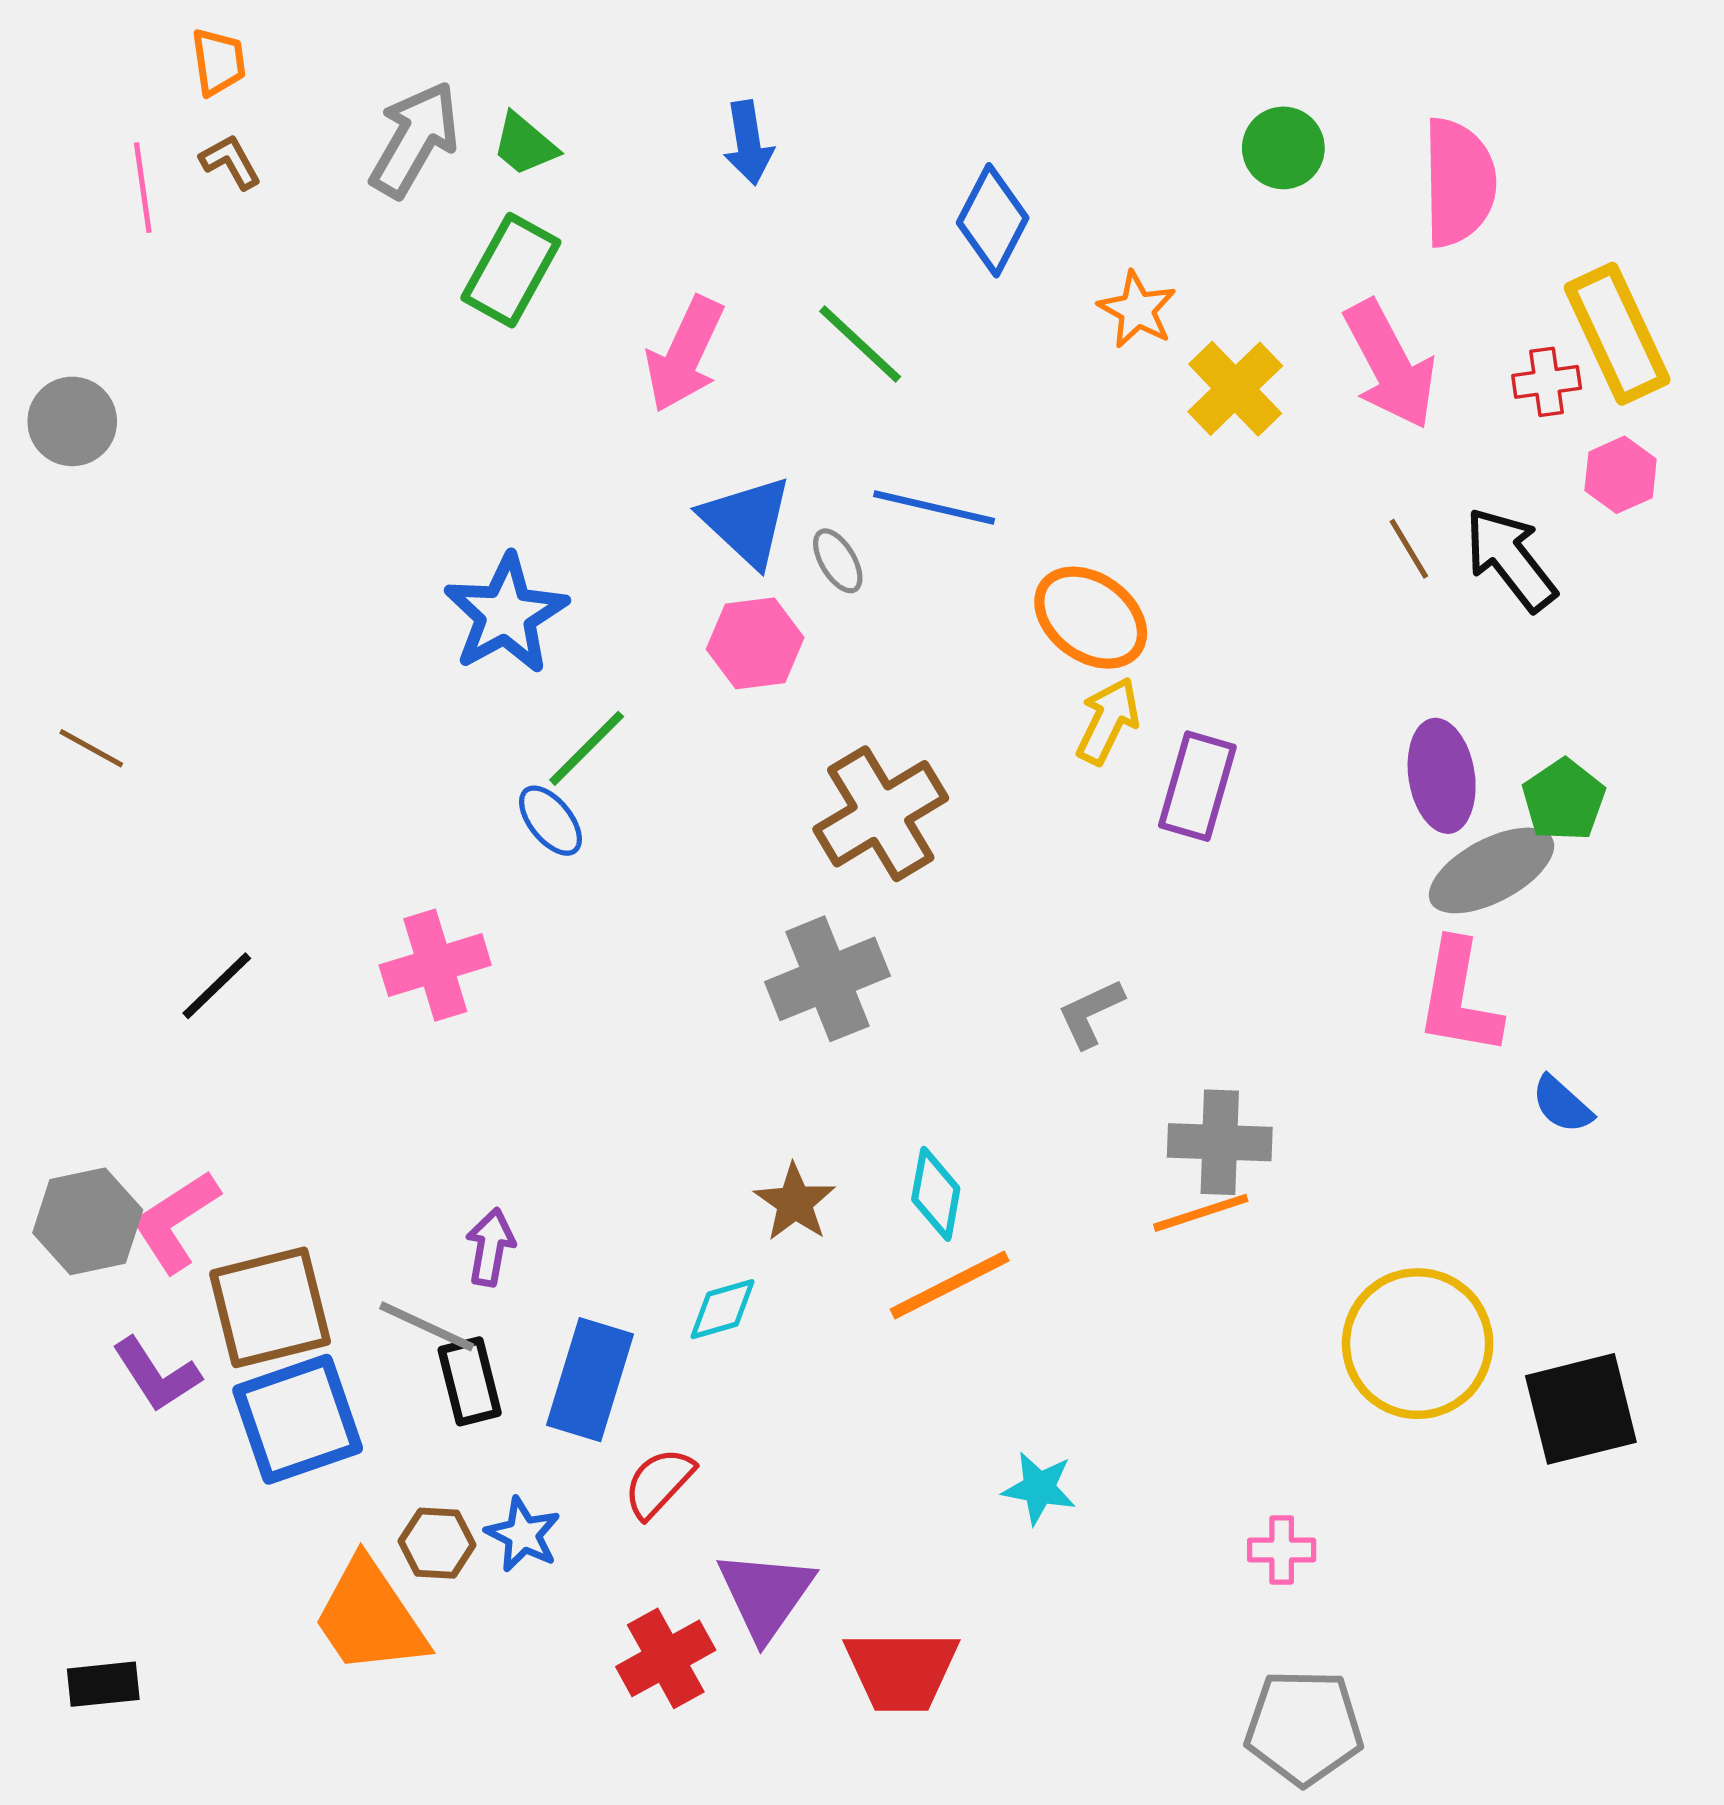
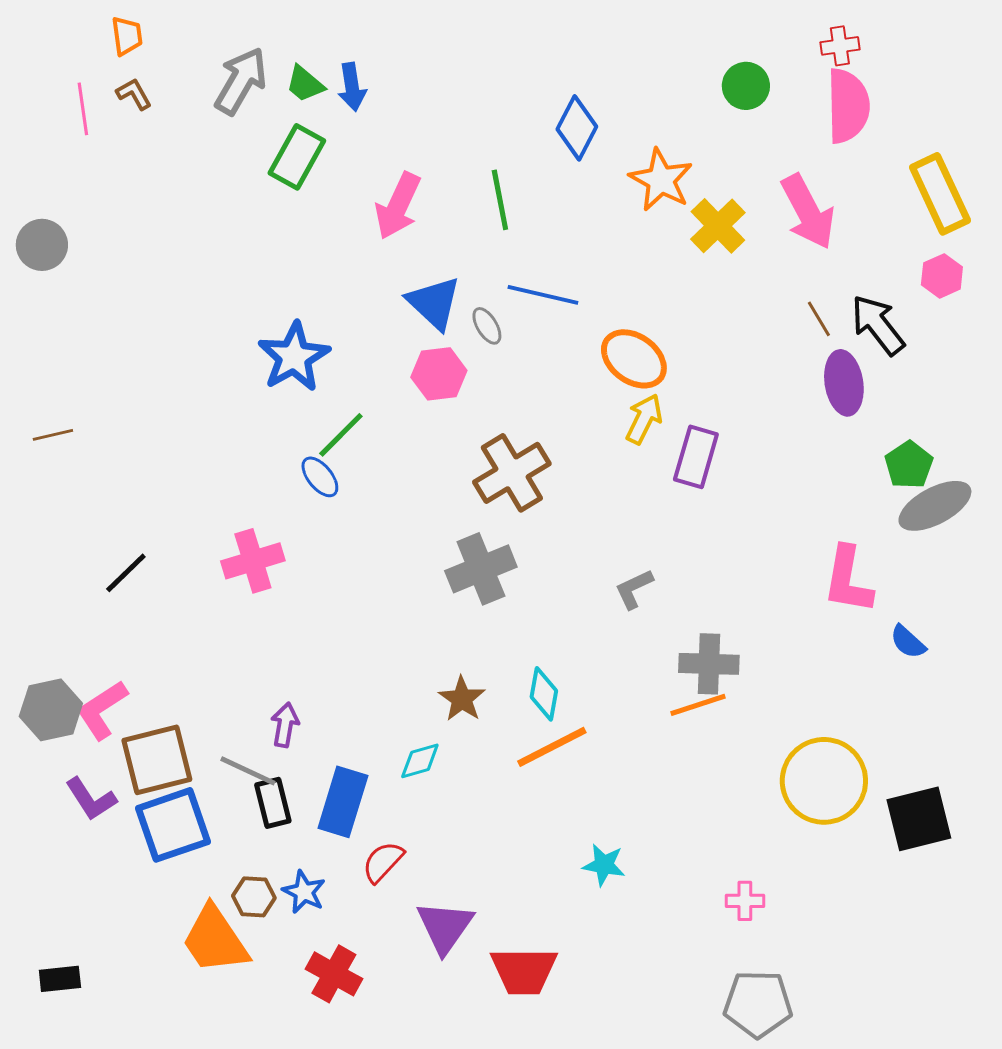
blue arrow: (748, 143) -> (352, 87), moved
orange star: (1137, 310) -> (661, 180), size x1.4
green line: (860, 344) -> (500, 200), turned 36
red cross: (1547, 382) -> (840, 46), moved
brown line: (91, 748) -> (53, 435), turned -42
purple ellipse: (1442, 776) -> (844, 383), moved
gray ellipse: (1491, 870) -> (935, 506), moved
red cross: (666, 1658) -> (334, 974), moved, turned -32

